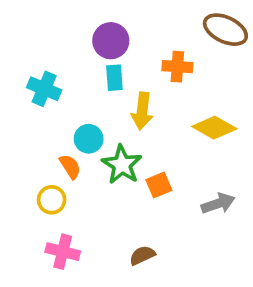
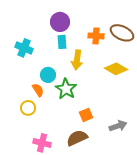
brown ellipse: (225, 30) -> (122, 33), moved
orange square: (159, 185) -> (86, 115), moved
gray arrow: (218, 203) -> (118, 126), moved
pink cross: (63, 252) -> (42, 143), moved
brown semicircle: (142, 255) -> (77, 138), size x1.5

